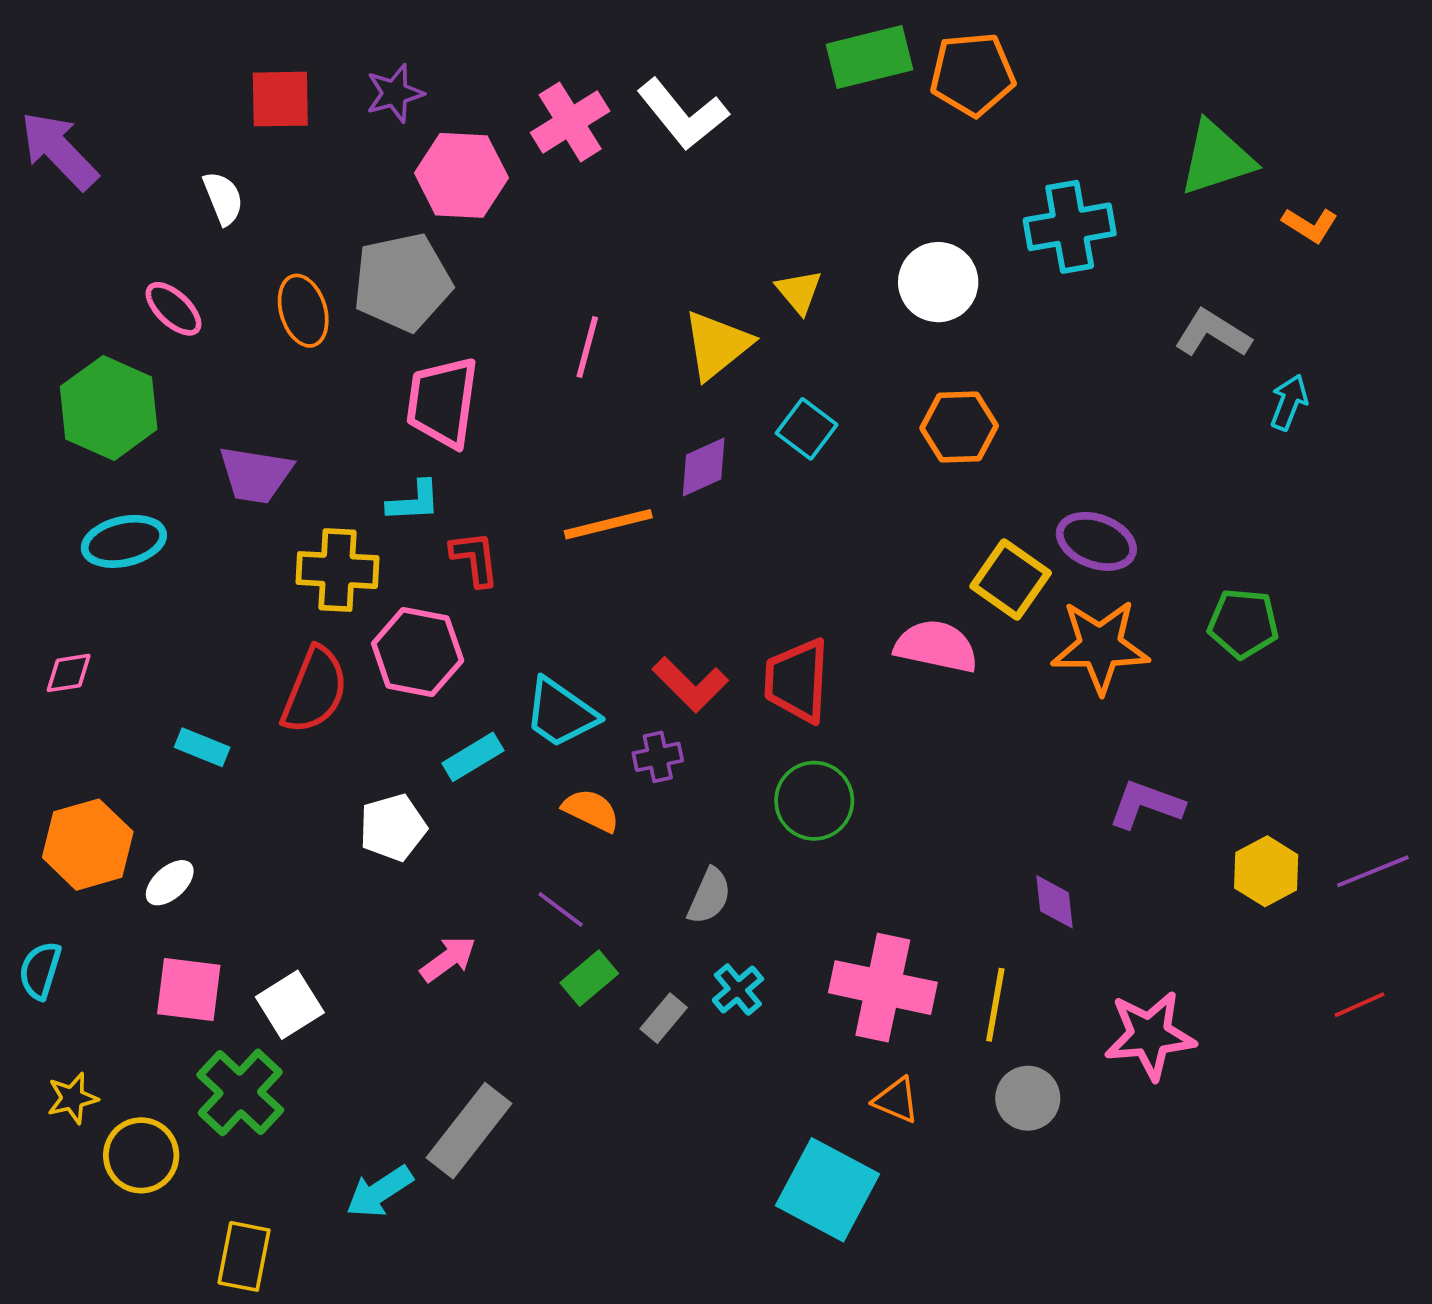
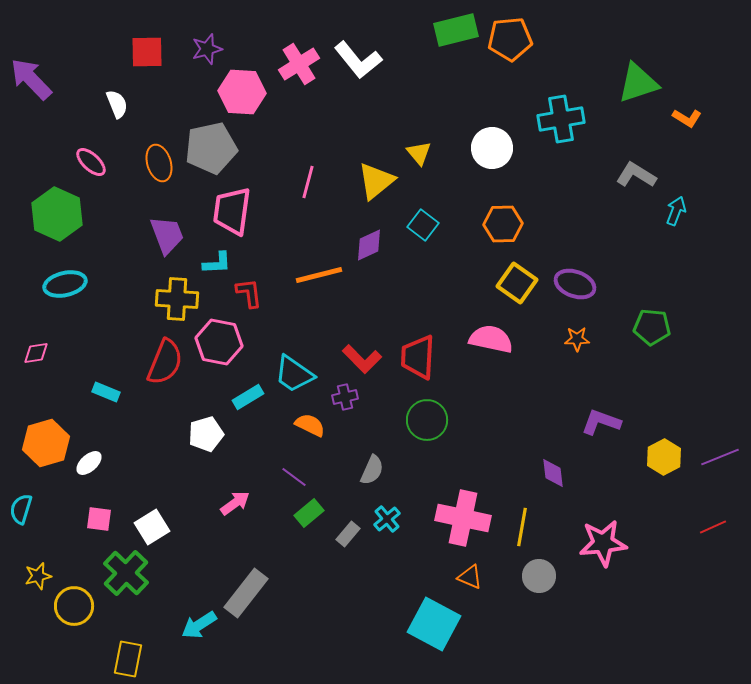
purple trapezoid: (256, 475) -> (167, 235), moved, turned -120
yellow square: (1011, 580) -> (517, 283), moved
orange star: (1100, 646) -> (577, 339), size x0.5
pink square: (189, 990) -> (99, 519), size x0.7

